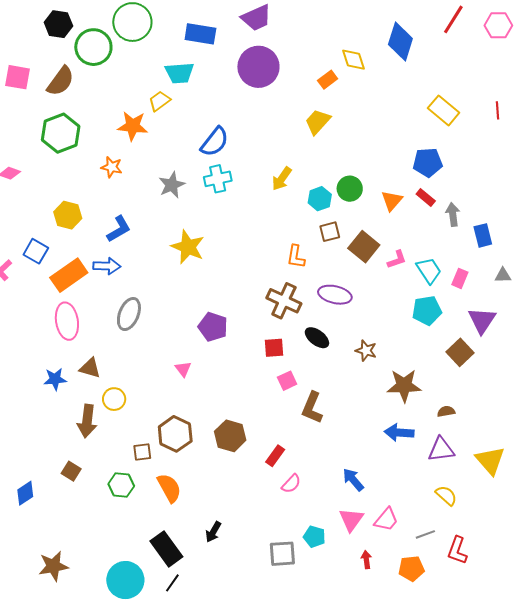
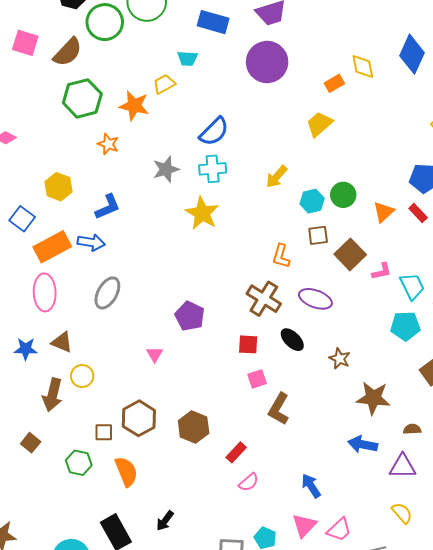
cyan trapezoid: (180, 73) -> (187, 58), size x0.7
green hexagon: (61, 133) -> (82, 98), moved
yellow star: (188, 247) -> (202, 213), moved

